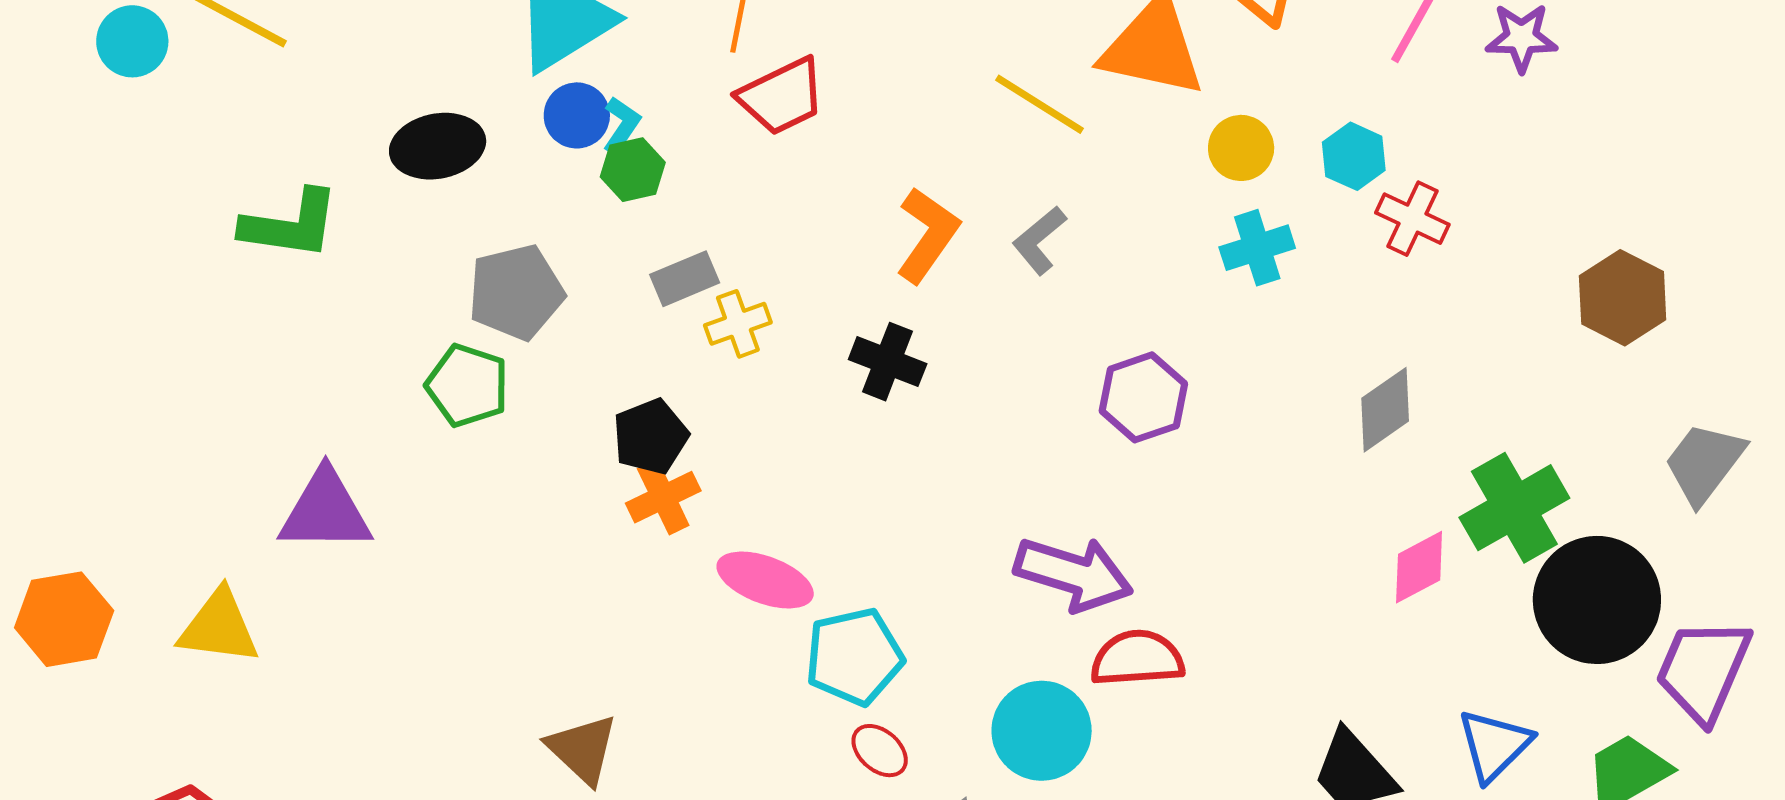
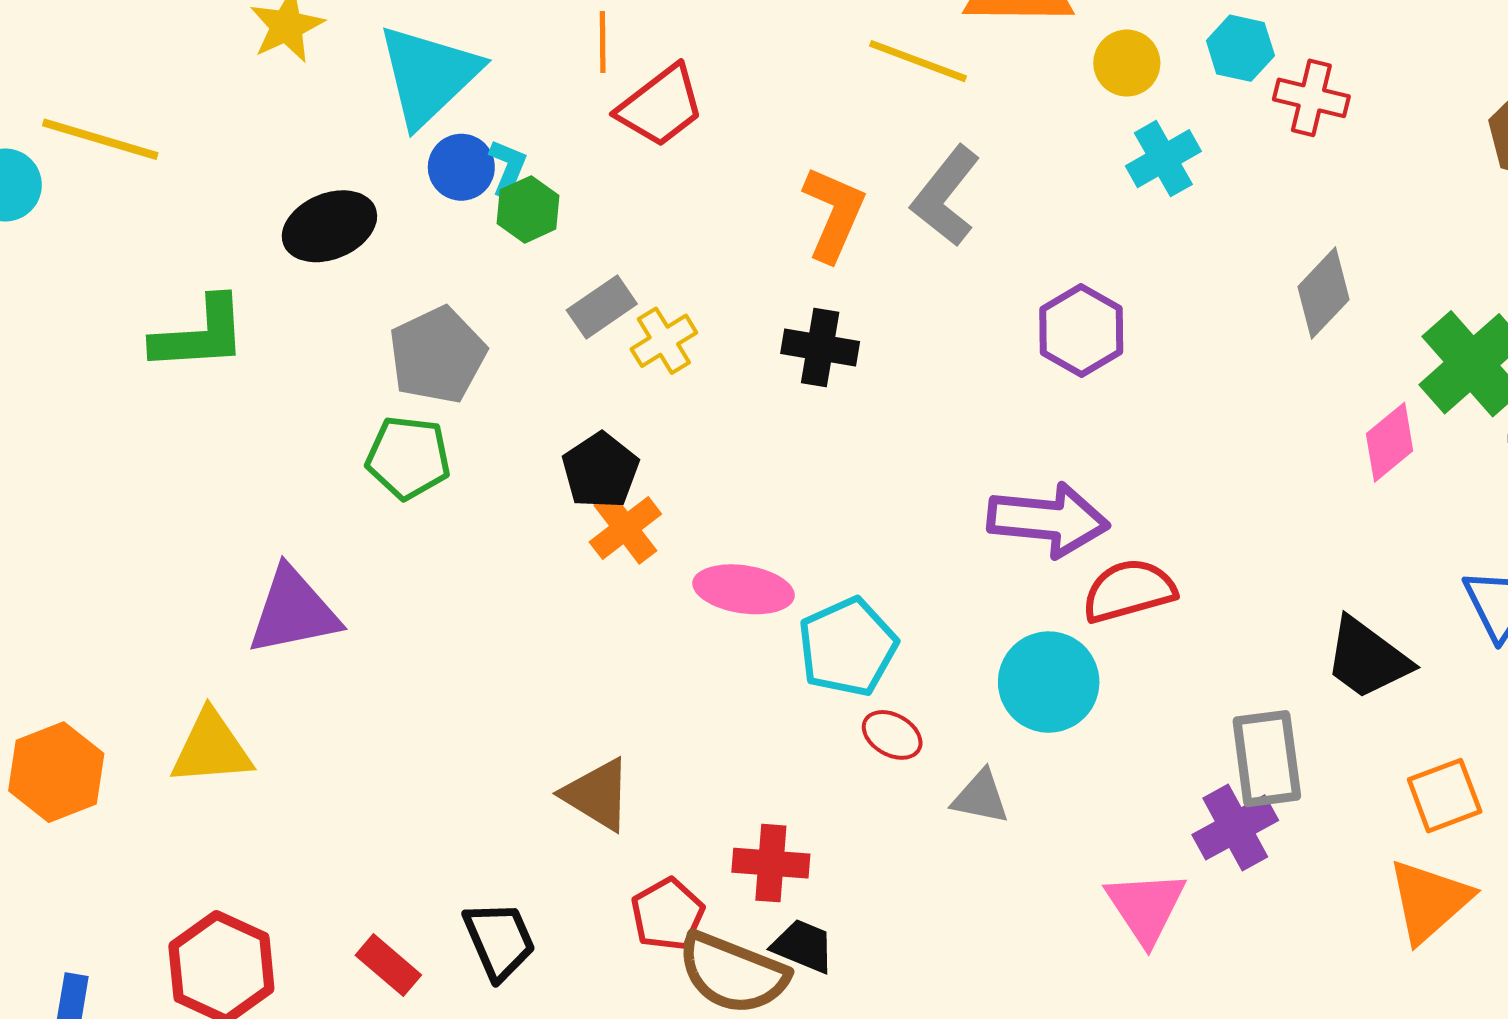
gray L-shape: (1039, 240) -> (946, 196), size x1.4

